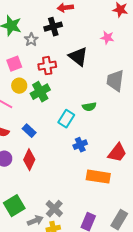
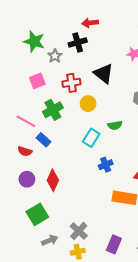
yellow circle: (19, 86) -> (88, 104), moved
green cross: (40, 92) -> (53, 110), moved
blue rectangle: (29, 131) -> (43, 140), moved
green square: (14, 206) -> (37, 214), moved
gray arrow: (35, 221) -> (50, 240), moved

